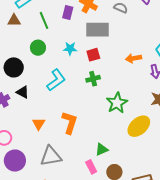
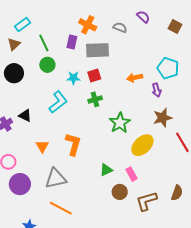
purple rectangle: (68, 13) -> (72, 42), moved
brown triangle: (14, 20) -> (14, 44), turned -40
green circle: (38, 48) -> (47, 65), moved
cyan star: (70, 49) -> (73, 78), moved
black circle: (14, 67) -> (14, 73), moved
pink rectangle: (91, 167) -> (131, 174), moved

